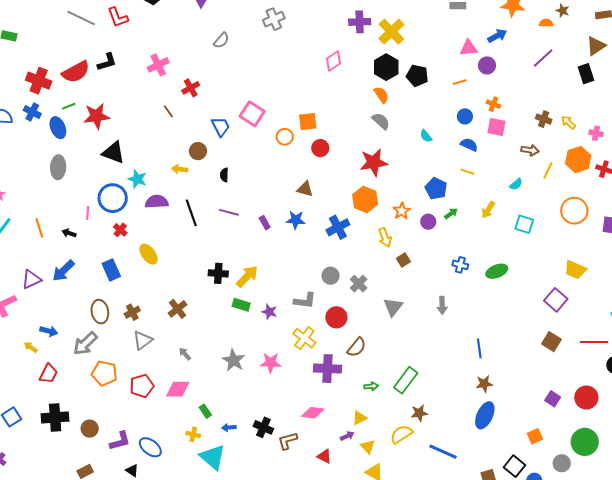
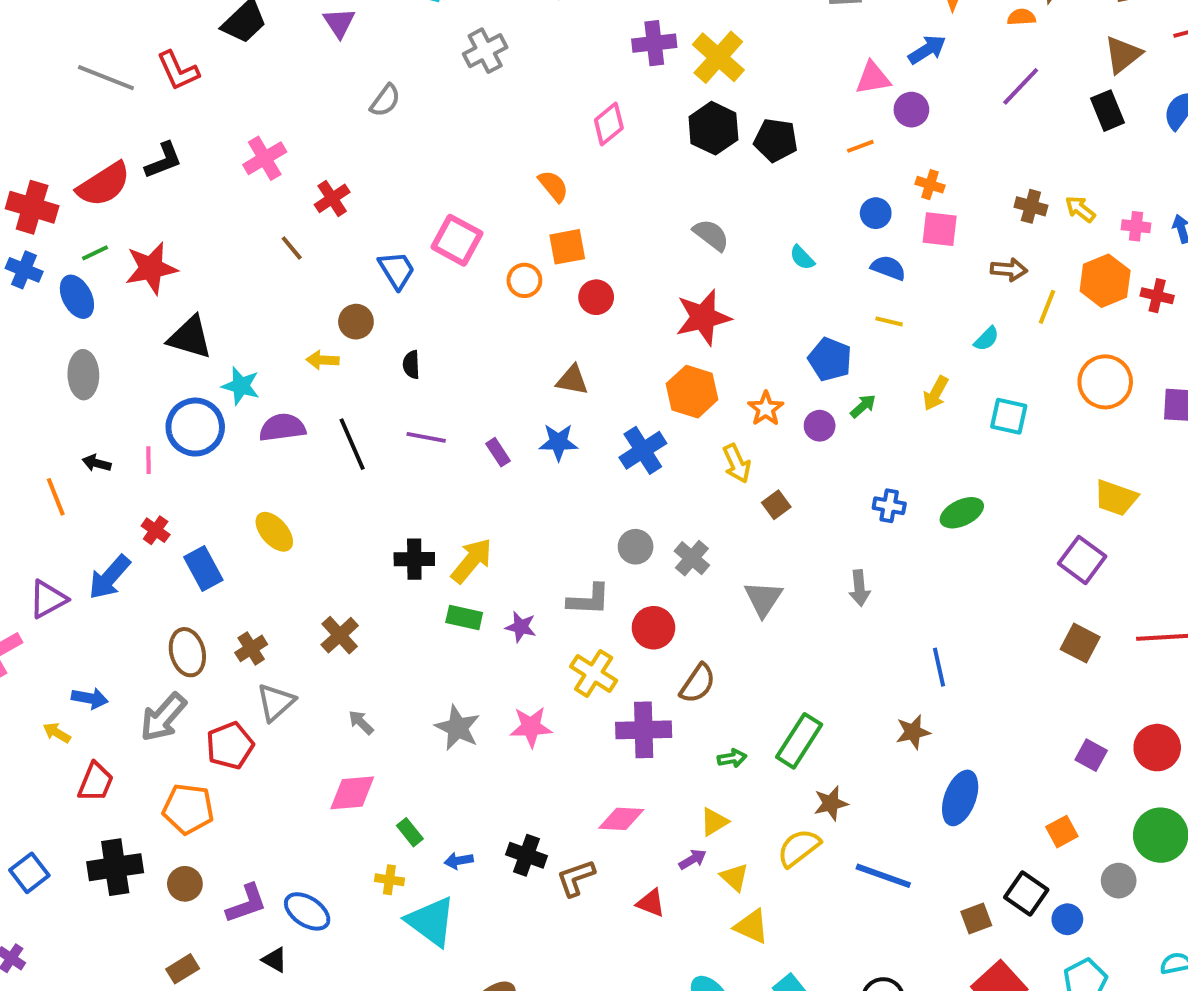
orange semicircle: (381, 95) -> (553, 186), moved
red cross: (120, 230) -> (156, 530), moved
black arrow: (69, 233) -> (97, 463), moved
orange pentagon: (104, 373) -> (188, 809), moved
brown star: (484, 384) -> (913, 732), moved
red pentagon: (142, 386) -> (230, 745), moved

